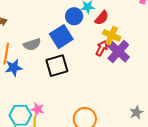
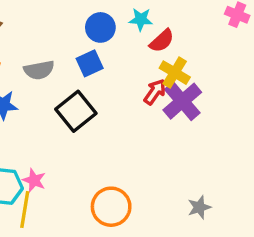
blue circle: (74, 16) -> (100, 27), moved
blue square: (61, 37) -> (90, 63), size x0.7
black square: (57, 66) -> (76, 111), turned -30

